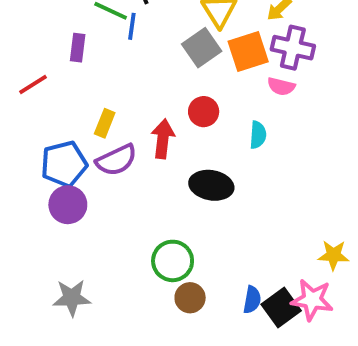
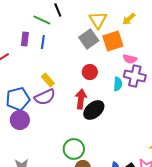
blue line: (132, 26) -> (43, 42), moved
purple cross: (293, 48) -> (135, 76), moved
yellow rectangle: (105, 123) -> (48, 80), moved, turned -64
red arrow: (163, 139) -> (81, 99), moved
black ellipse: (211, 185) -> (94, 110), turned -50

